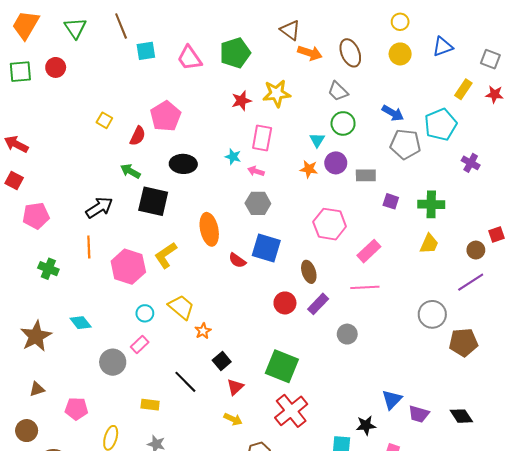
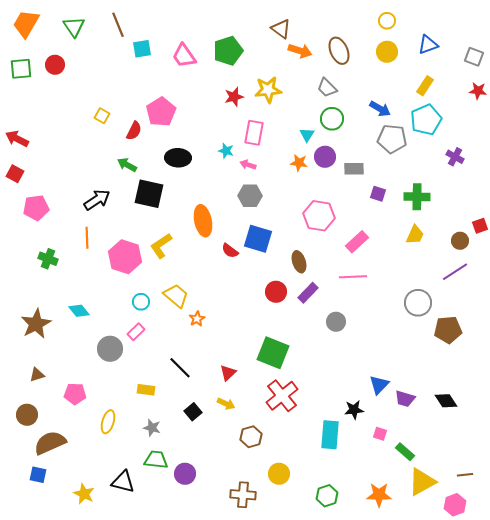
yellow rectangle: (463, 89) -> (425, 86), moved
black square: (222, 361) -> (193, 412), moved

